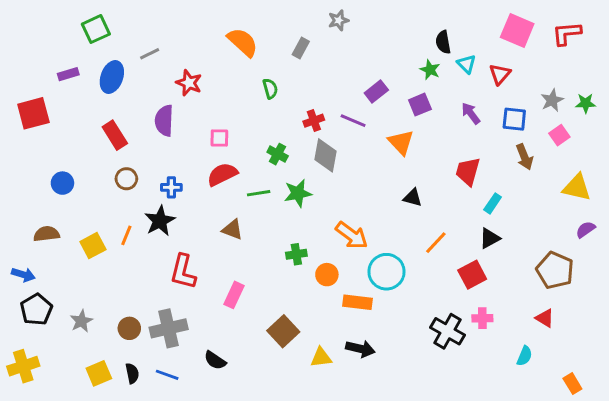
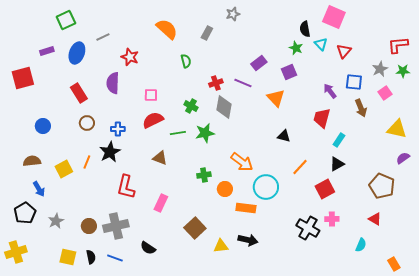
pink square: (517, 31) -> (334, 17), moved
red L-shape: (567, 33) -> (398, 45), moved
purple arrow: (471, 113) -> (330, 91), moved
blue arrow: (23, 275) -> (39, 189), moved, turned 42
yellow square: (99, 373) -> (68, 257), turned 36

